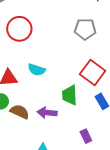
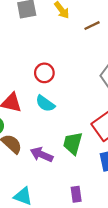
red circle: (19, 29) -> (44, 73), moved, size x0.7

